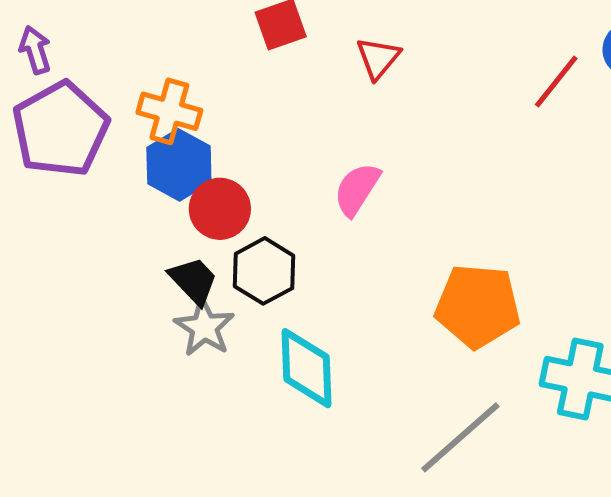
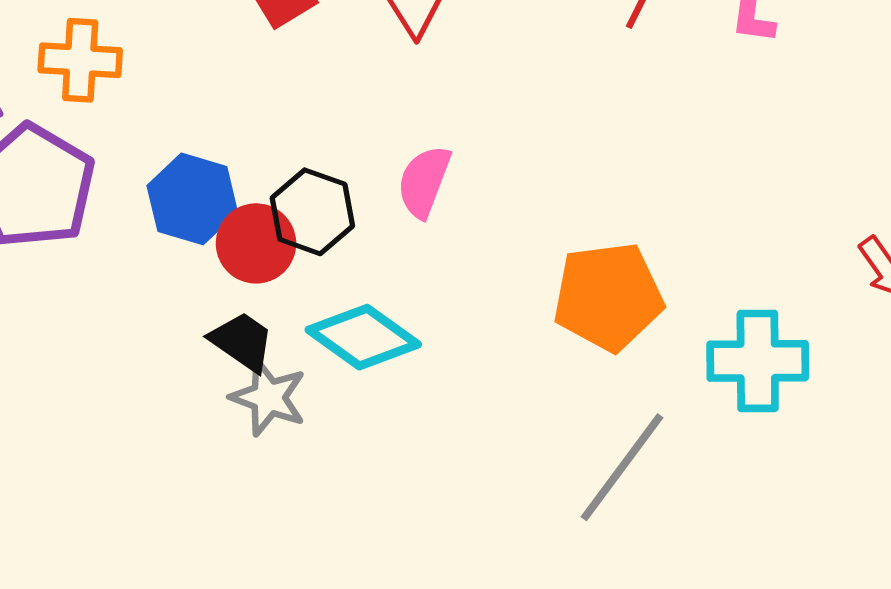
orange cross: (169, 111) -> (80, 60), moved
black hexagon: (264, 271) -> (312, 212), moved
cyan diamond: (306, 368) -> (363, 337), moved, turned -40

